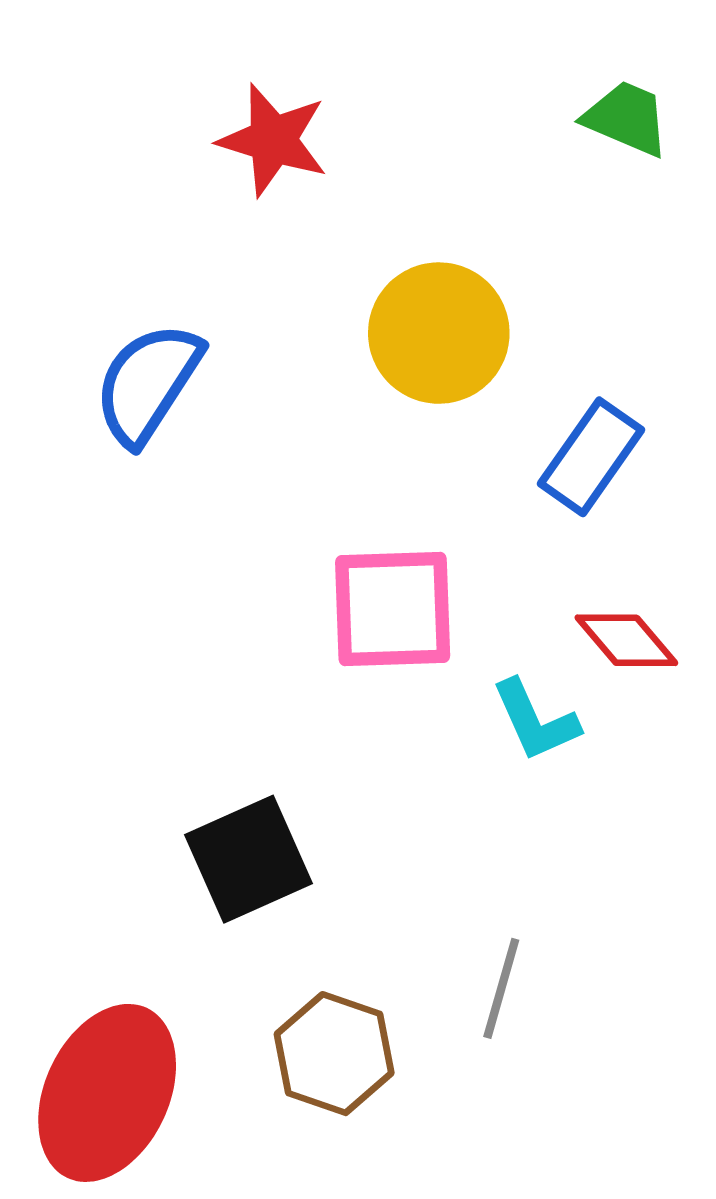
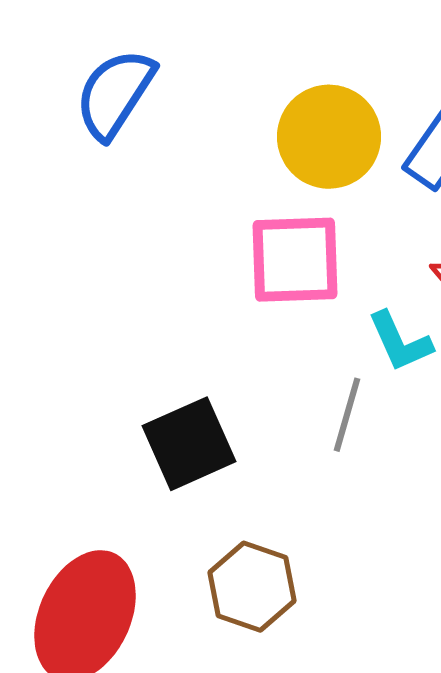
yellow circle: (439, 333) -> (329, 137), moved
gray line: (501, 988) -> (347, 415), moved

